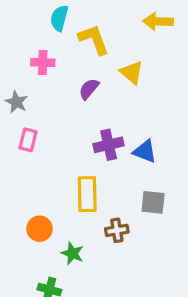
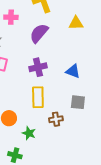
yellow triangle: (132, 72) -> (76, 23), moved, turned -42
purple semicircle: (89, 89) -> (39, 33), size x1.5
purple cross: (109, 145) -> (38, 67), moved

